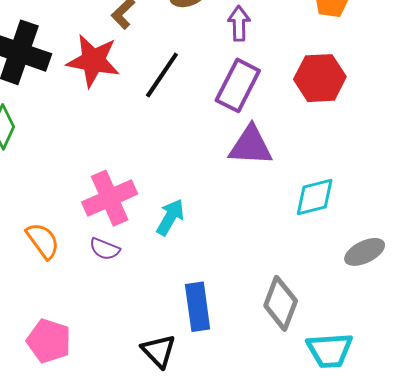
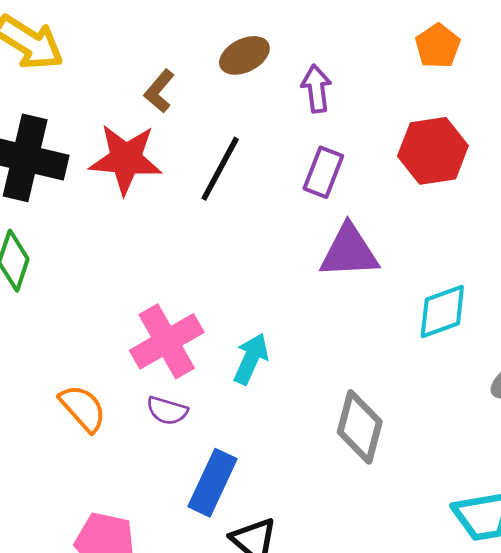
purple rectangle: (238, 85) -> (323, 172), size x0.7
gray diamond: (281, 303) -> (360, 427), moved
blue rectangle: (198, 307) -> (213, 483), moved, turned 39

